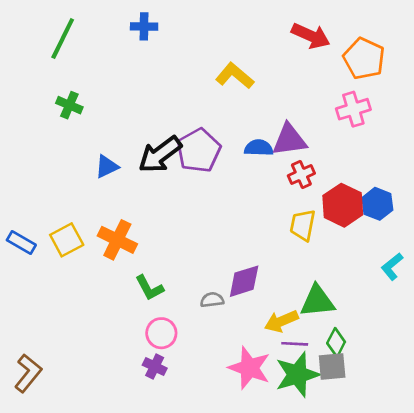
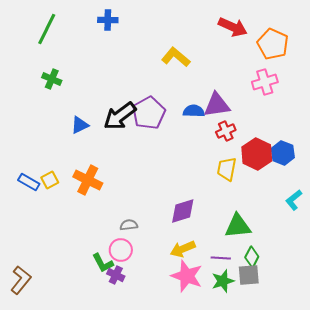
yellow square: (67, 240) -> (50, 180), size x0.7
blue rectangle: (21, 243) -> (29, 182), moved
green L-shape: (149, 288) -> (103, 263), moved
gray semicircle: (212, 300) -> (129, 225), moved
yellow arrow: (281, 321) -> (183, 249), moved
green star: (297, 375) -> (223, 281), size x0.7

